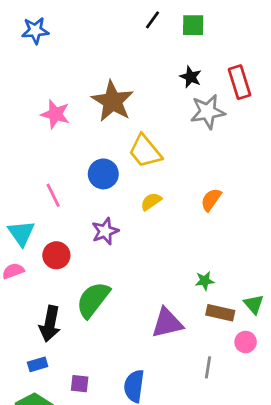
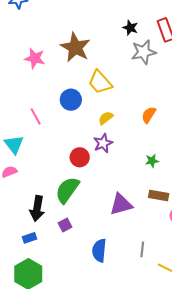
purple star: (105, 231) -> (103, 143), moved
red circle: (56, 255) -> (80, 157), moved
green star: (205, 281) -> (152, 161), moved
gray line: (208, 367) -> (142, 249), moved
purple square: (80, 384) -> (65, 225), moved, turned -32

